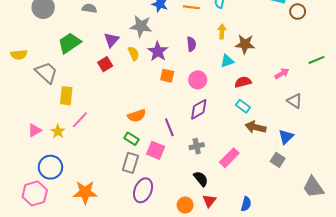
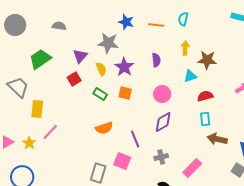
orange square: (167, 76) -> (125, 93), moved
cyan rectangle: (243, 106) -> (205, 119), turned 48
green rectangle: (131, 139) -> (100, 94), moved

